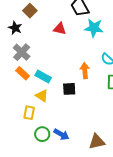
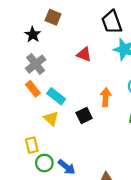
brown square: (30, 11) -> (53, 17), turned -32
red triangle: (60, 29) -> (84, 54), moved
black square: (69, 89) -> (84, 116), turned -32
yellow rectangle: (29, 113) -> (32, 145), moved, turned -32

